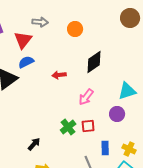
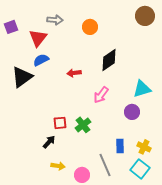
red square: (88, 126) -> (60, 123), moved

